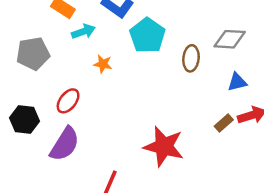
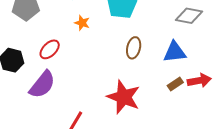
brown ellipse: (191, 58) -> (134, 48), moved
blue triangle: (237, 82) -> (175, 52), moved, size x1.4

